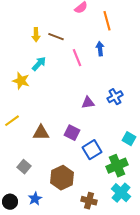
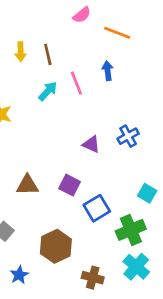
orange line: (107, 21) -> (117, 33), turned -54
brown line: (56, 37) -> (48, 54), turned 56
cyan arrow: (39, 64) -> (48, 91), moved
purple triangle: (88, 103) -> (91, 144), turned 32

